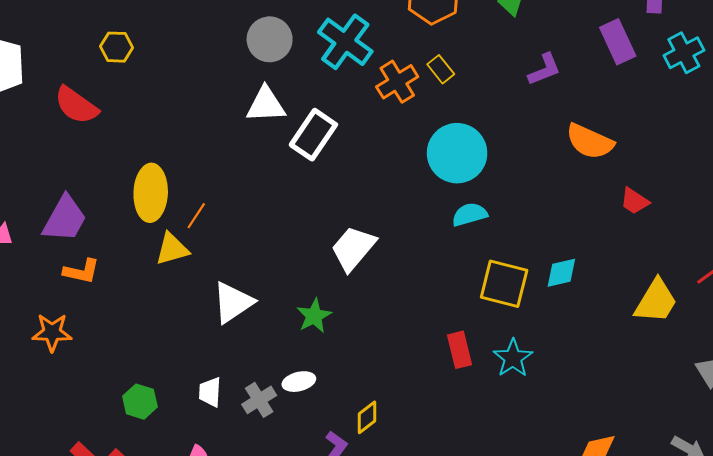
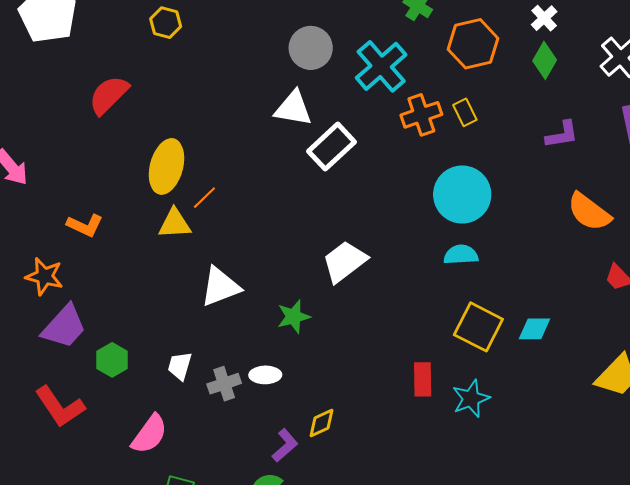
red semicircle: (76, 105) -> (109, 95), moved, turned 87
purple trapezoid: (65, 219) -> (64, 327), moved

